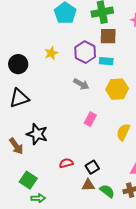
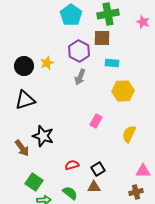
brown square: (108, 36) -> (102, 38), moved
purple hexagon: (85, 52) -> (79, 51), moved
yellow star: (51, 53) -> (47, 63), moved
gray arrow: (81, 84) -> (80, 77), moved, turned 84
green semicircle: (107, 191) -> (70, 193), moved

